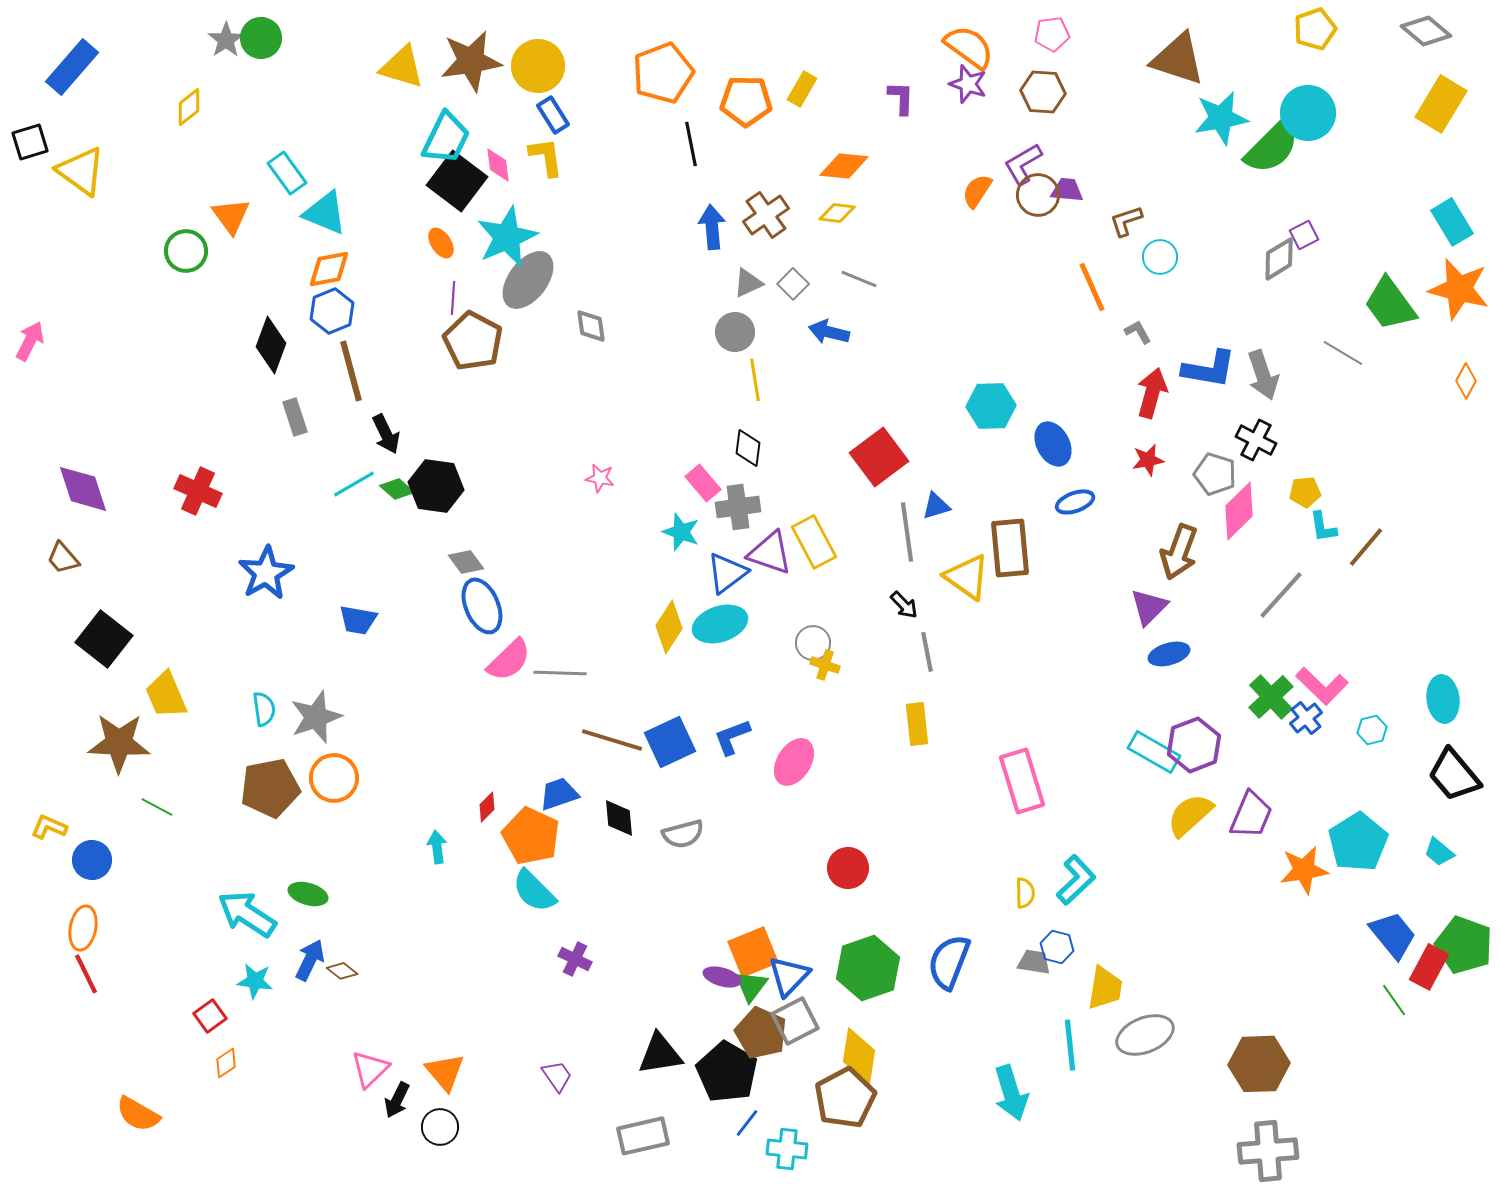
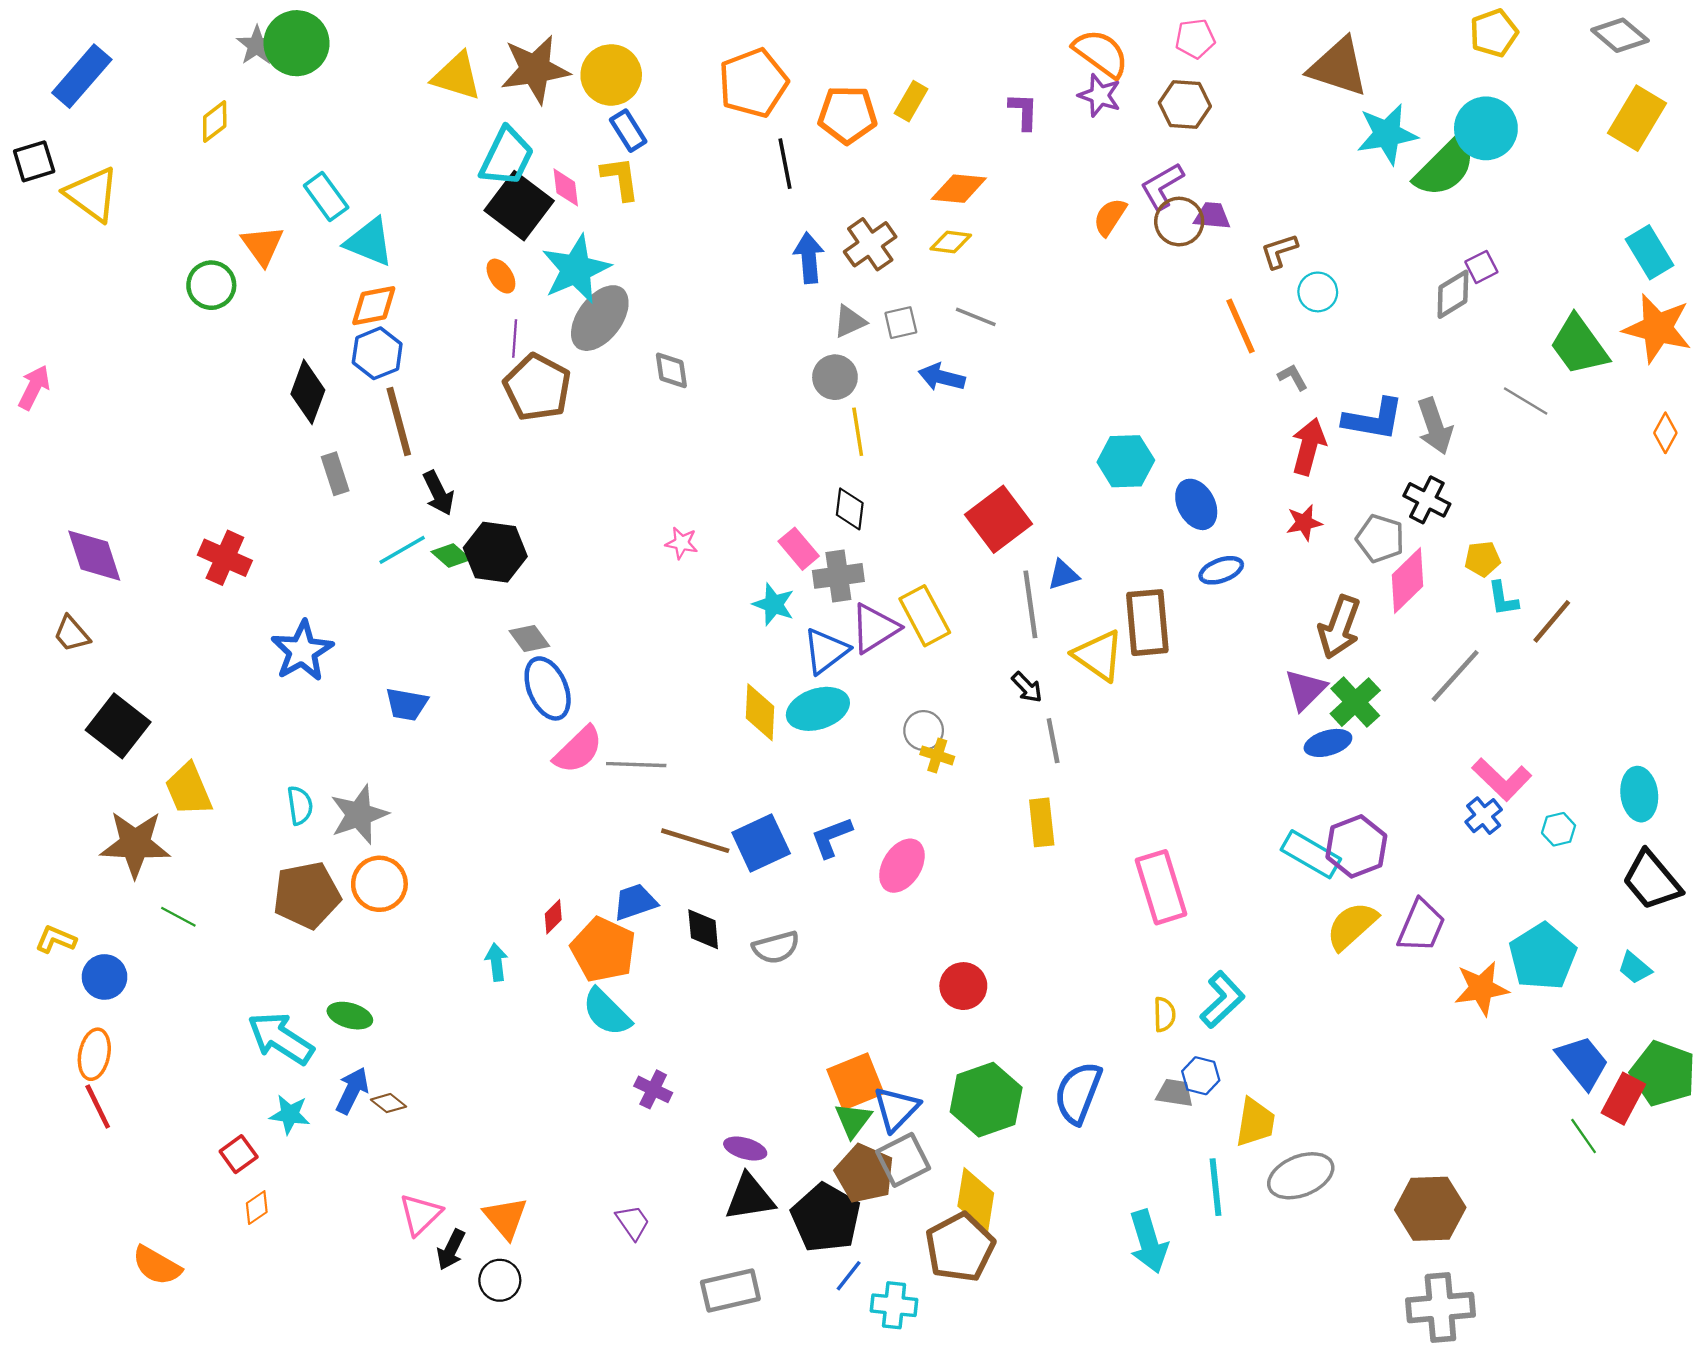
green circle: (261, 38) -> (296, 43), size x1.4
gray square: (793, 284) -> (901, 323), turned 32
purple triangle: (770, 553) -> (875, 628), turned -51
yellow diamond: (669, 627) -> (760, 712), turned -30
green cross: (1271, 697) -> (1355, 702), moved
purple ellipse: (722, 977) -> (745, 1148), moved

